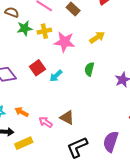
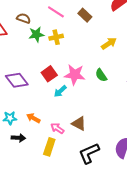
pink star: (64, 42) -> (75, 75), moved
green semicircle: (89, 69) -> (101, 75), turned -48
cyan arrow: (56, 76) -> (60, 91), moved
yellow rectangle: (24, 143) -> (49, 147), moved, turned -48

